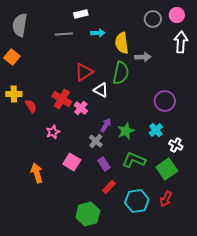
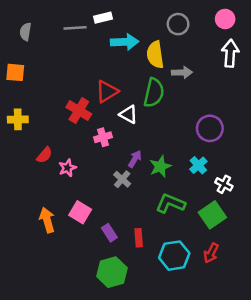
gray circle: (153, 19) -> (178, 24), moved
gray semicircle: (20, 25) -> (25, 32), size x0.6
cyan arrow: (98, 33) -> (125, 42), size x1.5
gray line: (64, 34) -> (75, 28), moved
orange square: (12, 57) -> (15, 72), turned -35
red cross: (62, 99) -> (79, 111), moved
red semicircle: (31, 106) -> (45, 155), moved, turned 72
pink cross: (81, 108) -> (103, 137), turned 32
pink square: (72, 162) -> (80, 212), moved
purple rectangle: (104, 164) -> (109, 233), moved
red rectangle: (109, 187) -> (139, 238), turned -48

